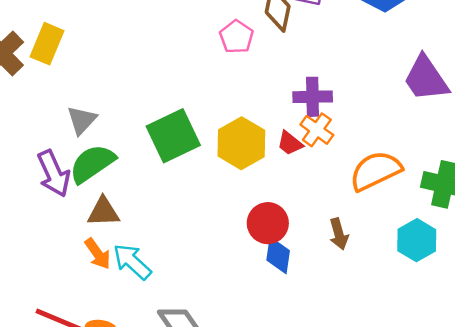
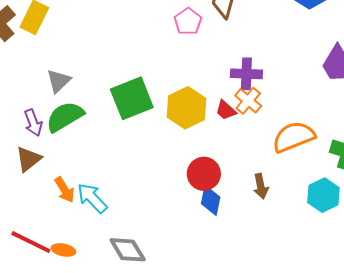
purple arrow: (54, 173) -> (33, 123), size x0.7
brown triangle: (103, 212) -> (28, 159), moved, turned -40

